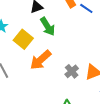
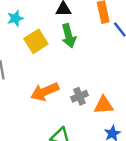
orange arrow: (41, 60) -> (45, 92), moved

